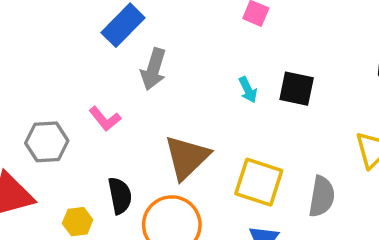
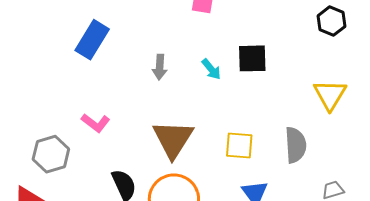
gray arrow: (153, 69) -> (160, 67), moved, size x0.7
yellow square: (259, 182) -> (239, 145), size x0.7

